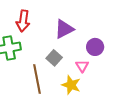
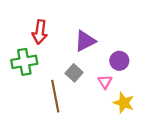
yellow star: (71, 85) -> (124, 103), moved

